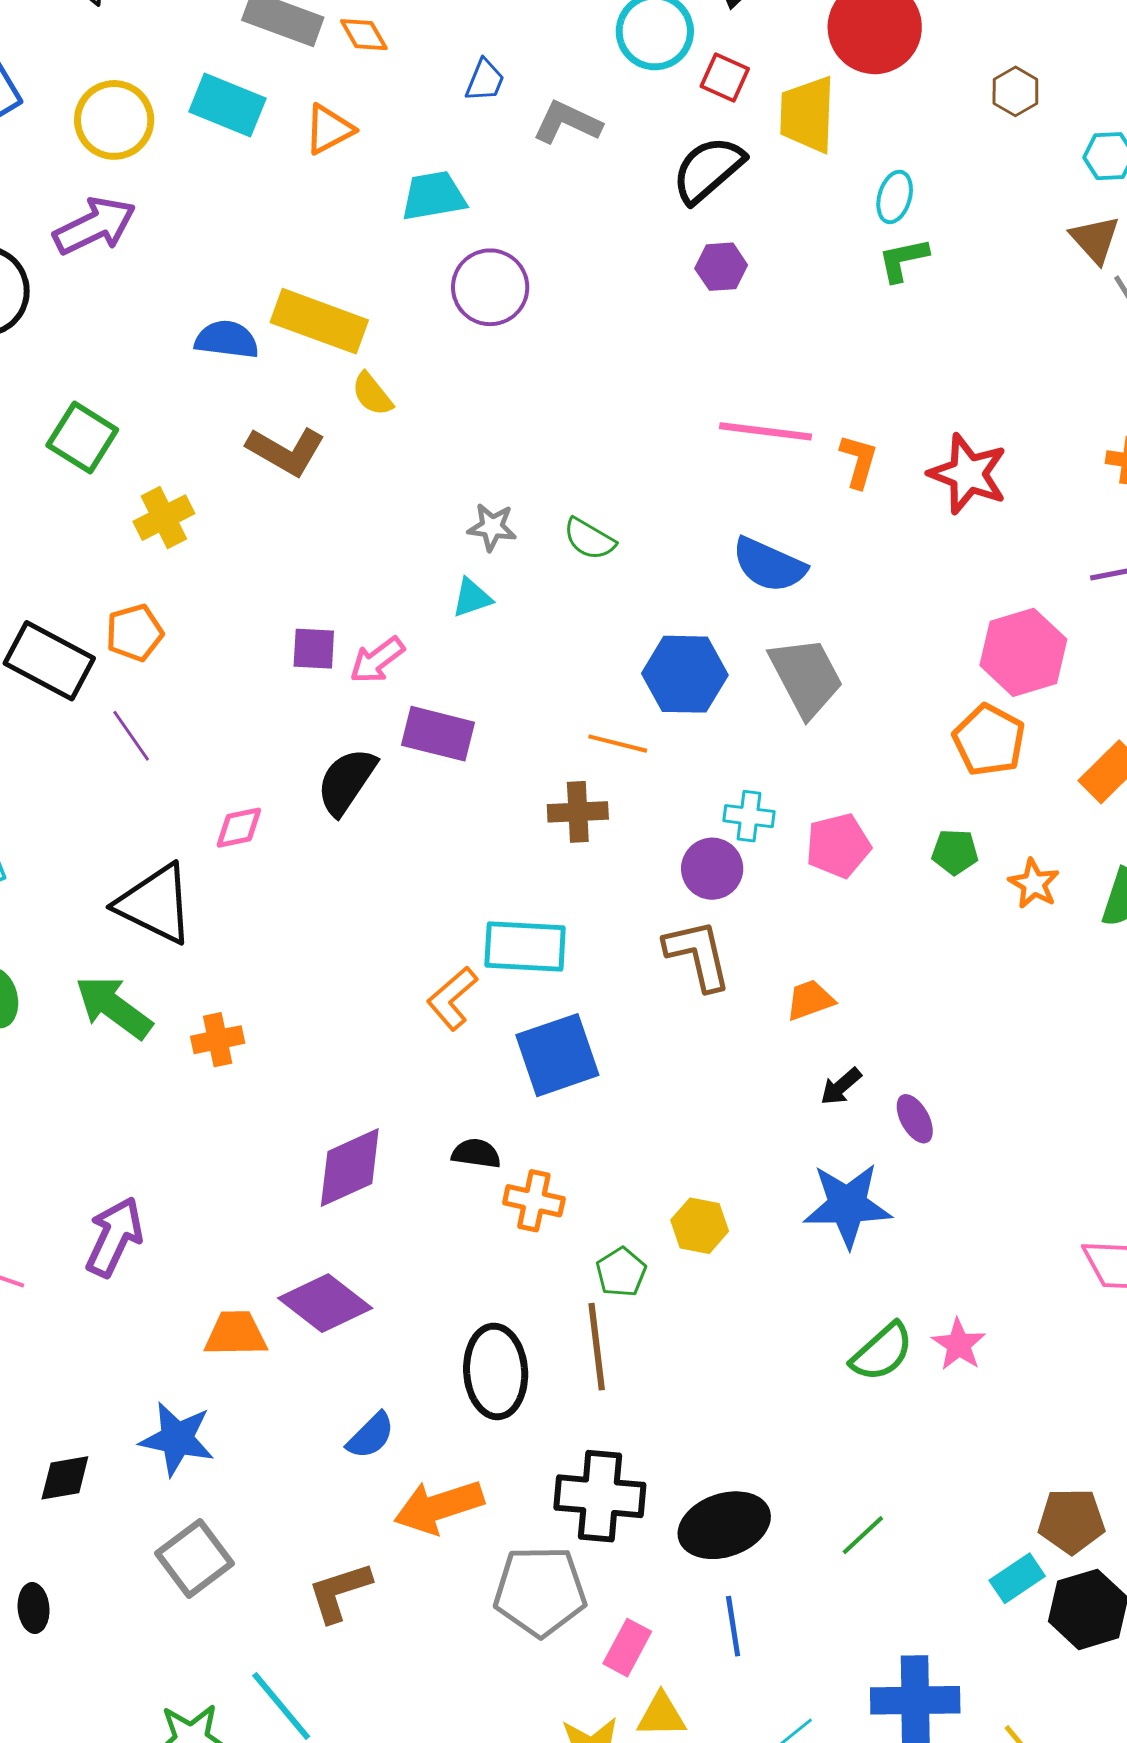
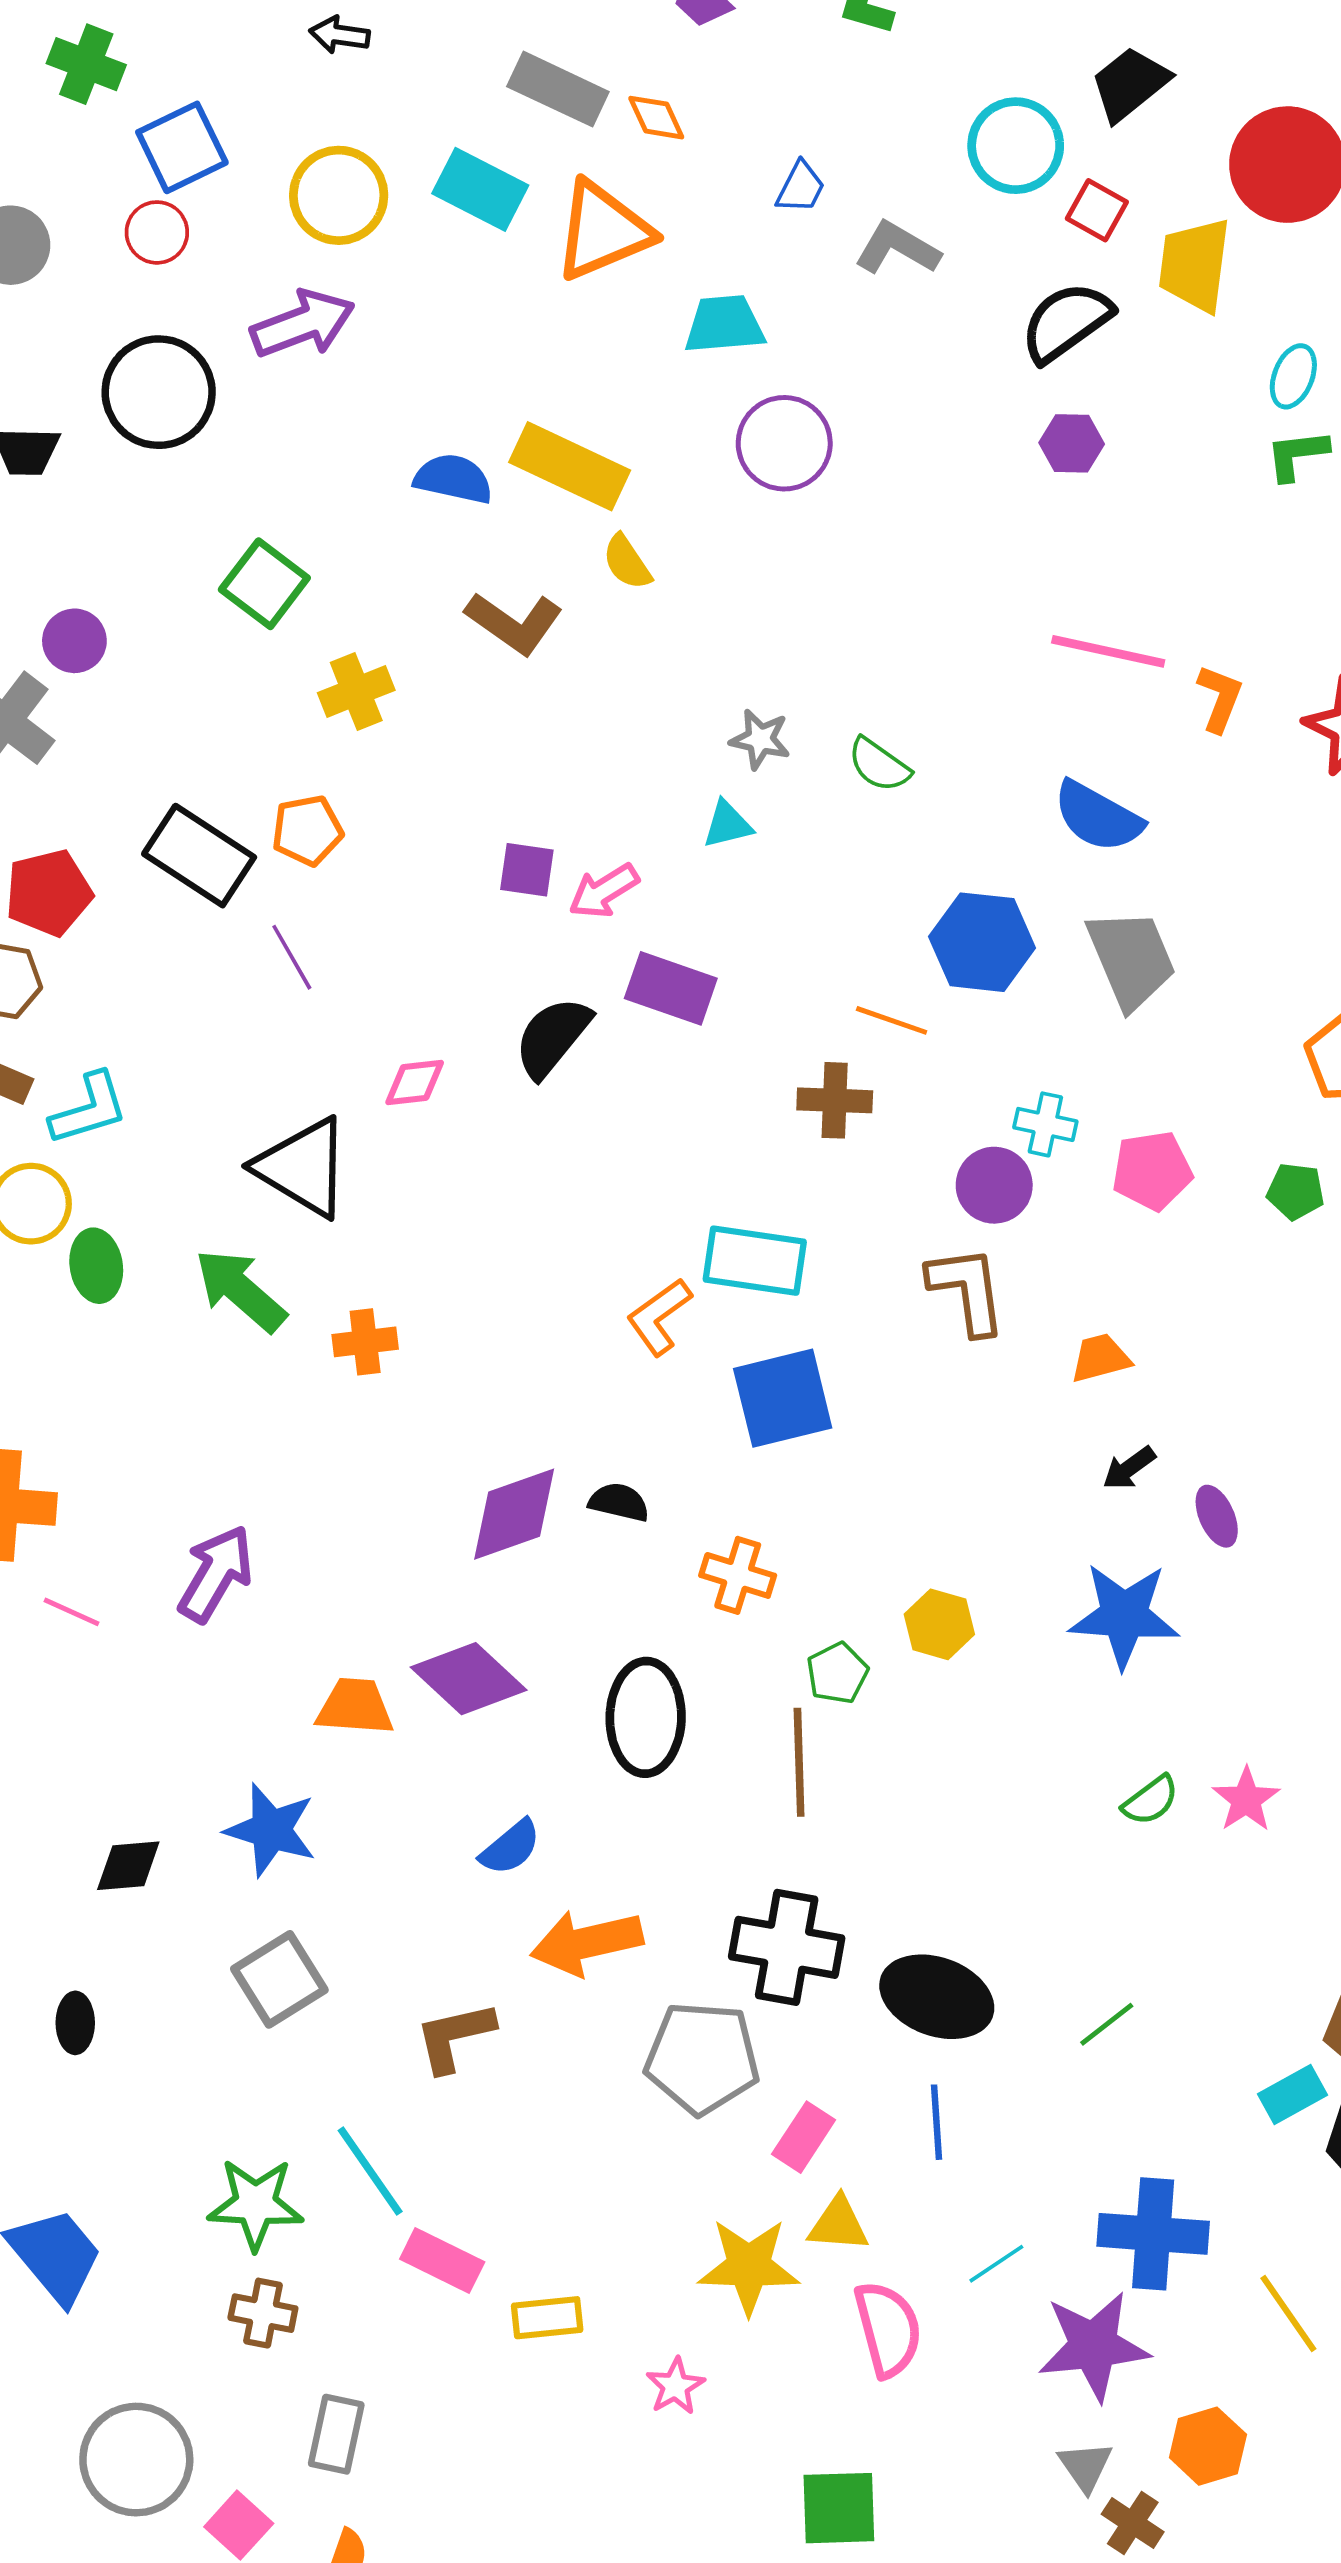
orange triangle: (329, 129) -> (603, 231), size x1.6
black semicircle: (476, 1153) -> (619, 1502), moved
green semicircle: (882, 1352) -> (1151, 1800), size x0.7
black ellipse: (496, 1371) -> (646, 1717), moved
black ellipse: (724, 1525) -> (937, 1997), turned 34

